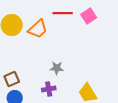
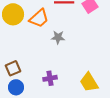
gray star: (57, 68) -> (58, 37), moved

